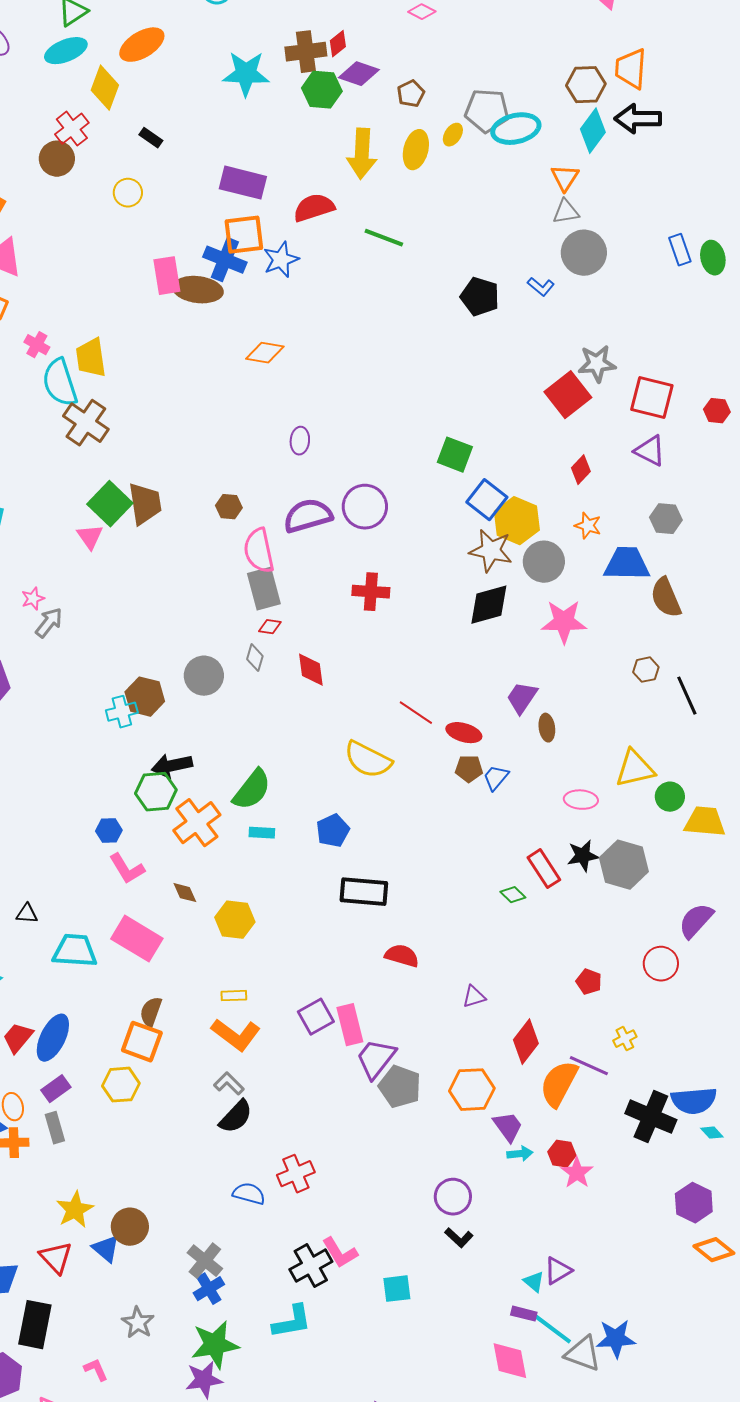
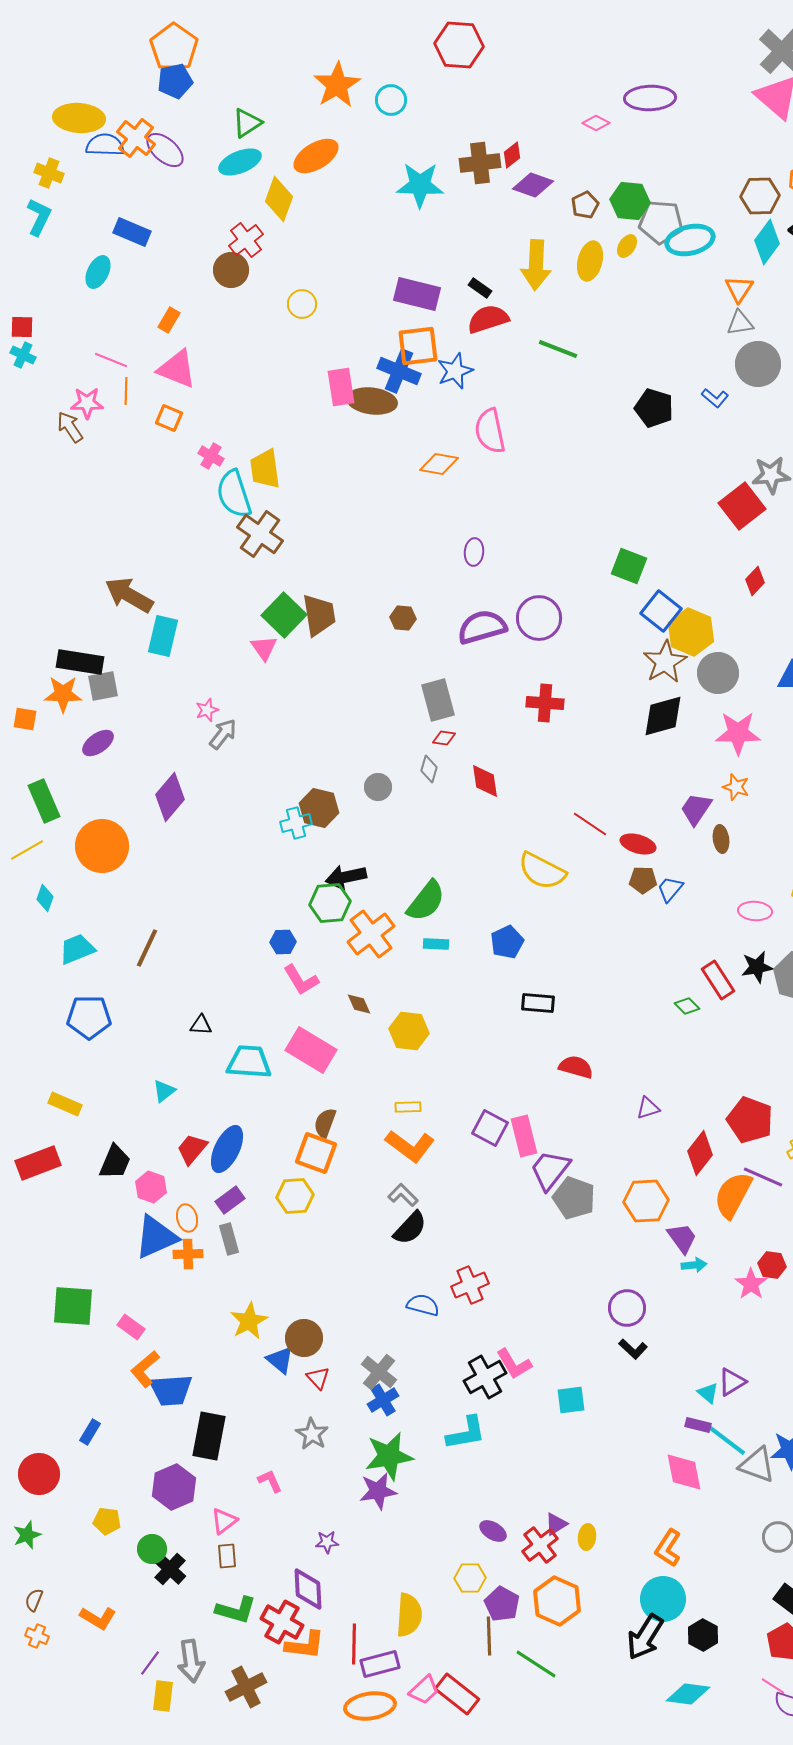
green hexagon: (322, 90) -> (630, 201), moved
black rectangle: (151, 138) -> (480, 288), moved
orange star: (588, 526) -> (736, 787), moved
pink semicircle: (259, 551) -> (490, 431), moved
brown star: (491, 551) -> (665, 662), turned 30
gray circle: (204, 676) -> (378, 787), size x0.7
black rectangle: (364, 892) -> (538, 1003), size x0.7
red pentagon: (589, 982) -> (750, 1120), moved, size x1.8
purple square: (316, 1017) -> (490, 1128), turned -33
red hexagon: (562, 1154) -> (772, 1265), moved
red triangle: (56, 1258) -> (318, 1378), moved, size x0.7

